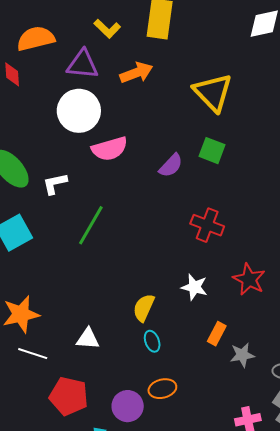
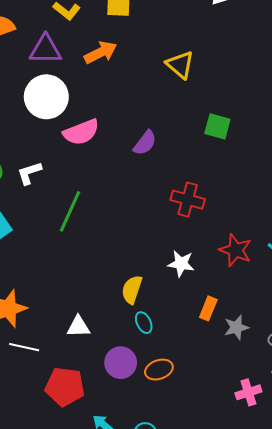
yellow triangle: (213, 92) -> (180, 65), size x0.7
green square: (212, 151) -> (217, 126), moved
purple circle: (128, 406) -> (121, 363), moved

